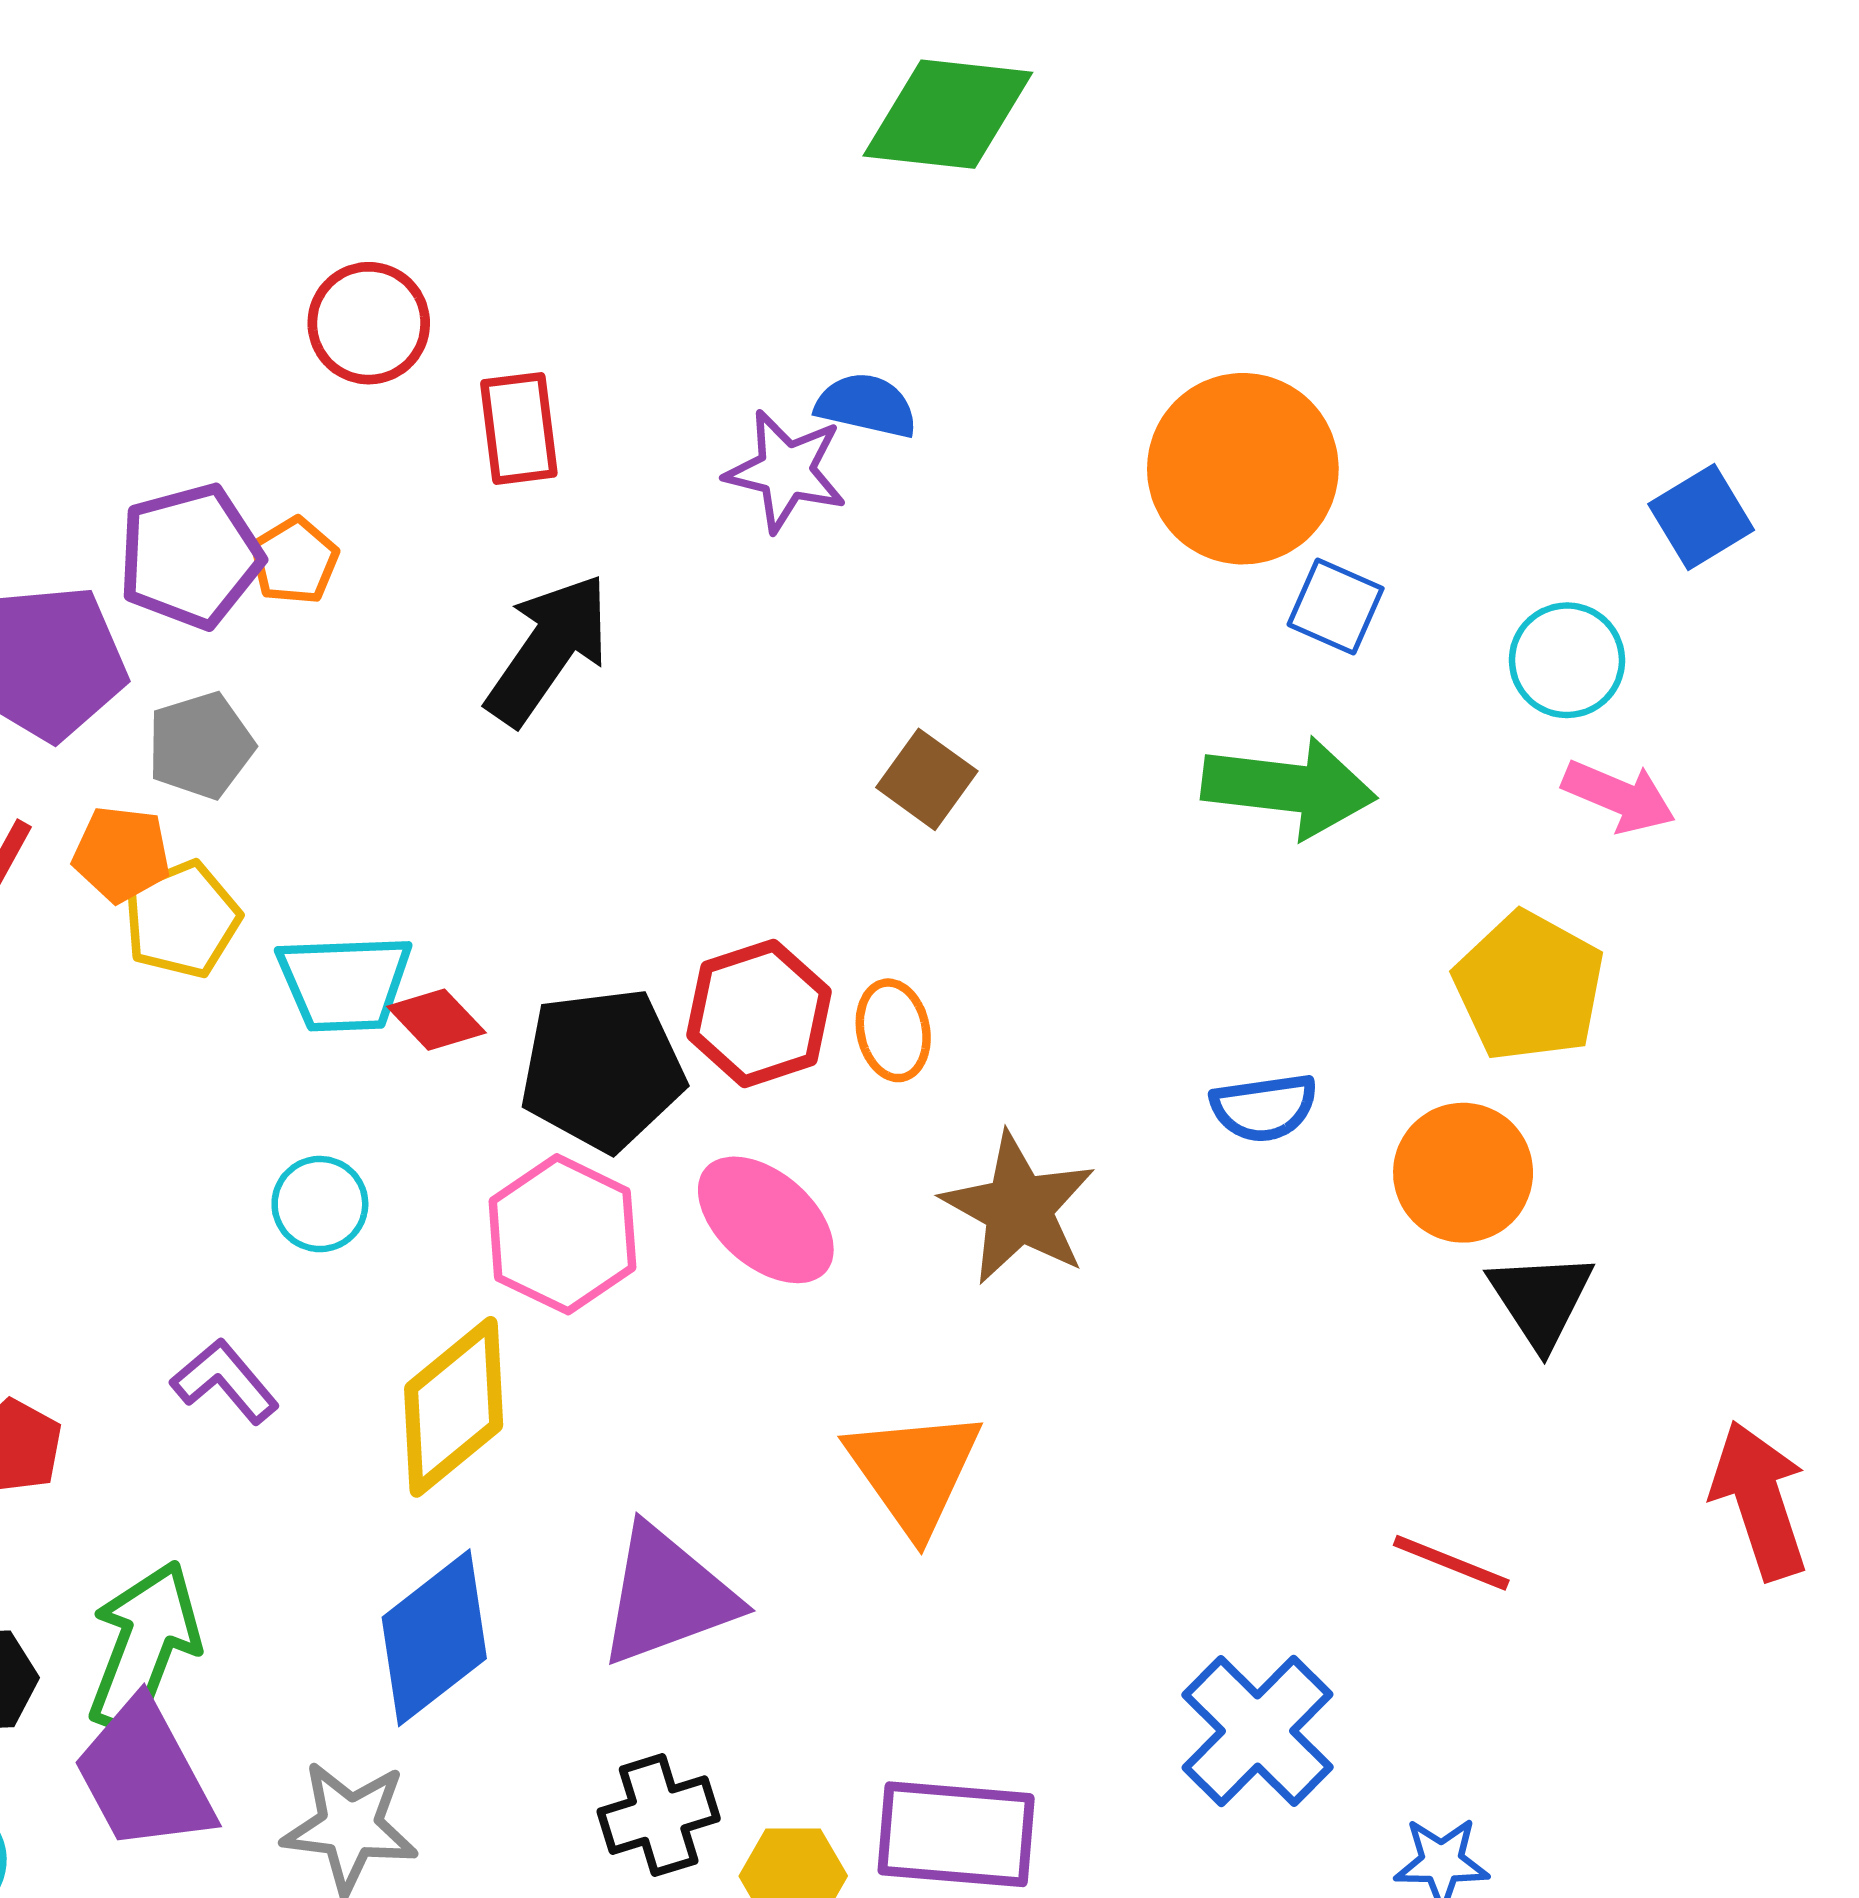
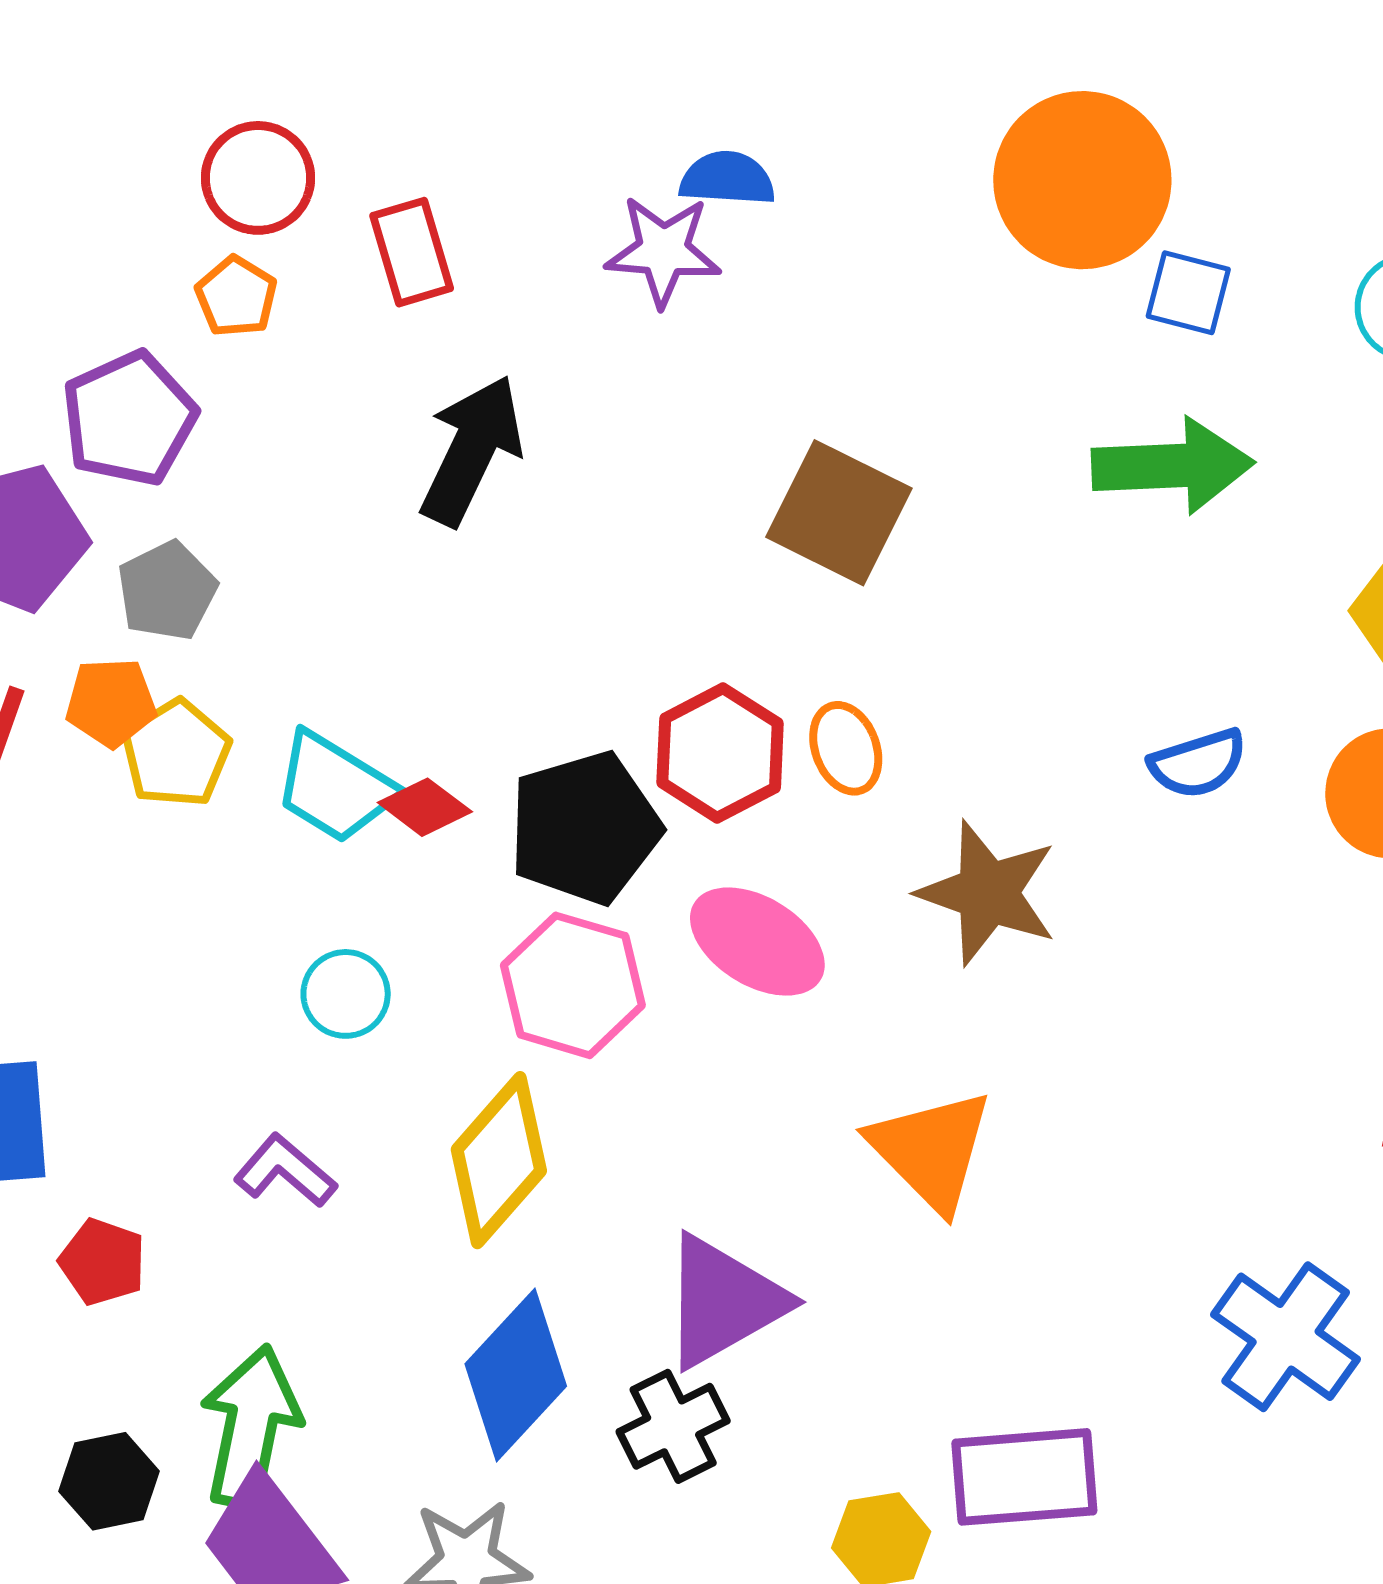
orange pentagon: (294, 561) -> (236, 296), moved
brown square: (927, 779) -> (839, 513), size x1.6
cyan trapezoid: (344, 983) -> (335, 787), turned 43
black cross: (659, 1815) -> (673, 1426), moved

